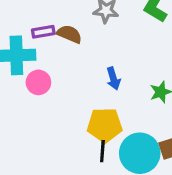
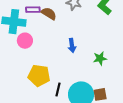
yellow pentagon: (105, 125) -> (39, 76), moved

